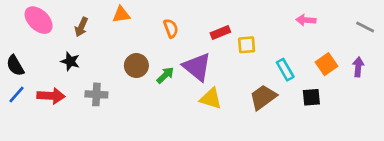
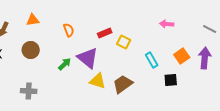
yellow square: (247, 45) -> (124, 42), turned 32
brown circle: (136, 66) -> (31, 50), moved
purple arrow: (358, 67) -> (205, 58), size x1.5
gray cross: (96, 94) -> (29, 91), moved
brown trapezoid: (263, 97) -> (123, 84), moved

